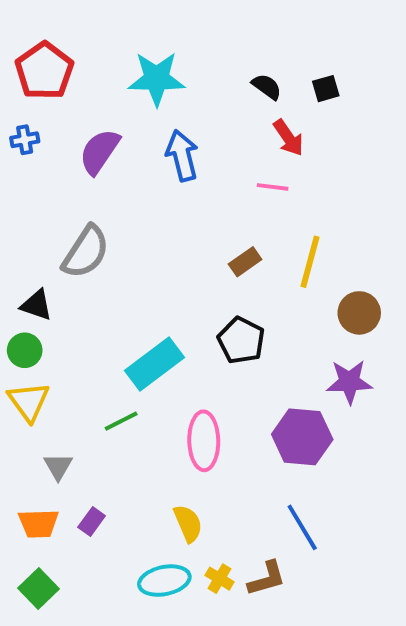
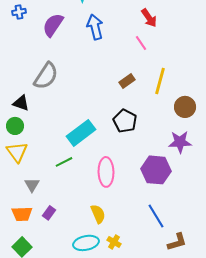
blue cross: (25, 140) -> (19, 12), moved
pink line: (273, 187) -> (141, 43), turned 49
brown L-shape: (267, 579) -> (177, 242), moved

